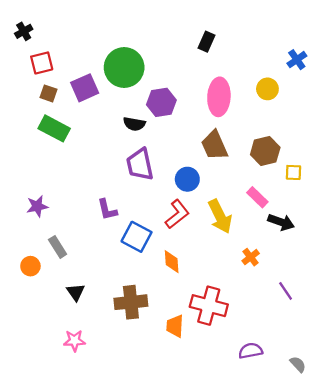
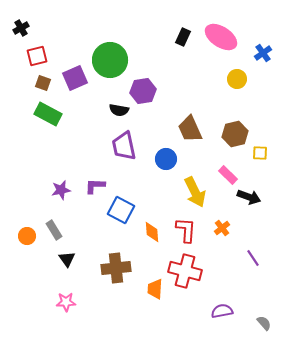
pink ellipse: (219, 97) -> (221, 37), moved, turned -60
purple star: (37, 206) -> (61, 190), moved
purple L-shape: (107, 210) -> (95, 186), turned 105
red L-shape: (177, 214) -> (186, 230), moved, turned -48
gray rectangle: (58, 247) -> (54, 230), moved

